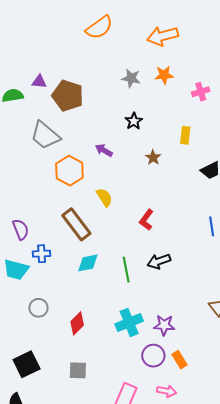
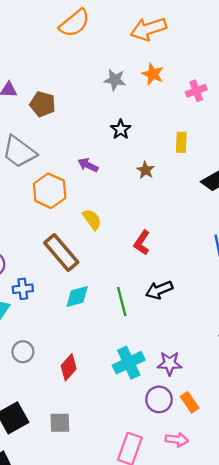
orange star: (164, 75) -> (153, 74), turned 30
brown pentagon: (68, 96) -> (43, 104), size x0.7
gray square: (78, 370) -> (60, 423), moved

